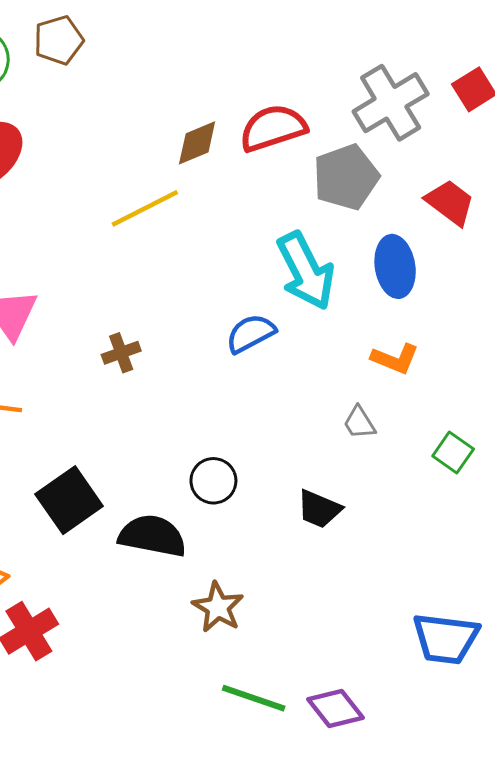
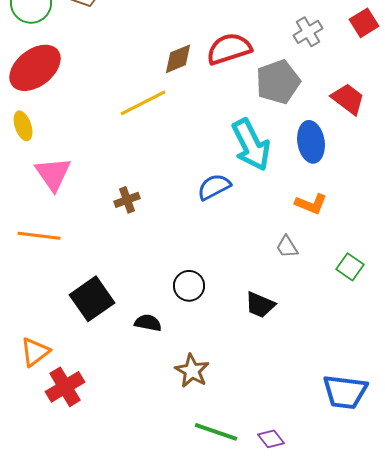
gray cross: (391, 103) -> (308, 32), size x0.6
black semicircle: (152, 536) -> (148, 323), size x0.6
purple diamond: (336, 709) -> (271, 439), size x0.7

